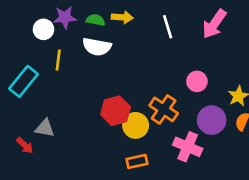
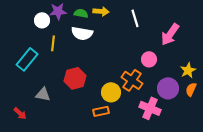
pink arrow: (214, 24) -> (170, 34), moved
pink circle: (197, 81) -> (149, 59), moved
red hexagon: (116, 111) -> (75, 78), moved
red arrow: (25, 145) -> (20, 113), moved
orange rectangle: (137, 161) -> (101, 111), moved

